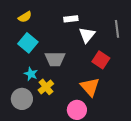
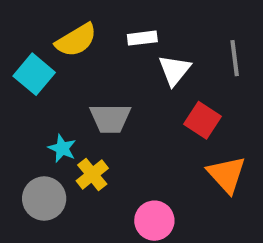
yellow semicircle: (25, 17) -> (76, 40), moved, size x1.5
cyan square: (28, 43) -> (34, 74), moved
orange triangle: (90, 87) -> (227, 174), moved

